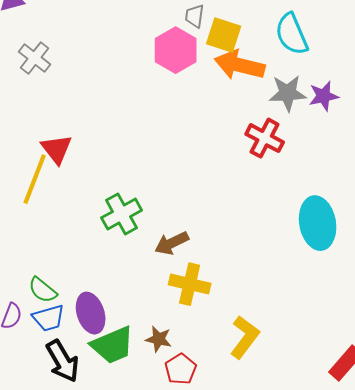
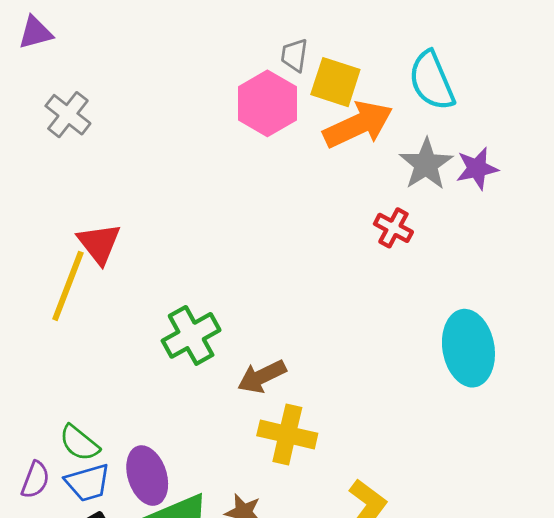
orange arrow: (240, 65) -> (358, 125), turned 141
gray star: (288, 93) -> (426, 164), turned -30
red cross: (265, 138) -> (393, 228), size x0.7

